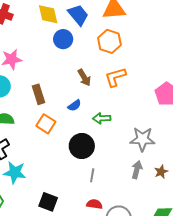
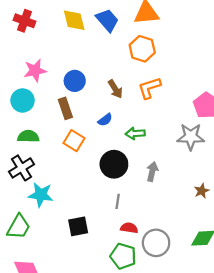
blue circle: (63, 39) -> (75, 81), moved
gray star: (142, 139) -> (191, 137), moved
gray arrow: (137, 170) -> (152, 171), moved
gray line: (92, 175) -> (118, 201), moved
black square: (48, 202) -> (78, 226), turned -30

